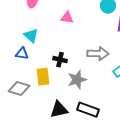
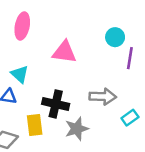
pink triangle: (67, 18) -> (64, 52), size x1.5
black cross: (60, 60) -> (56, 104), size x1.5

